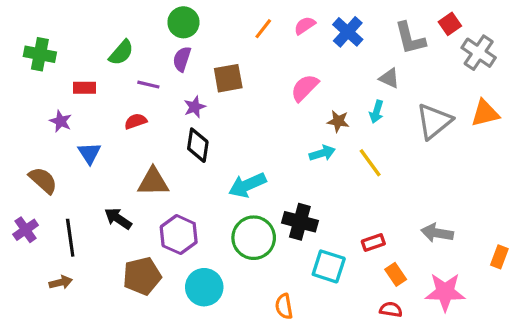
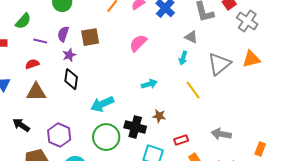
purple semicircle: (182, 59) -> (63, 34), moved
brown star: (338, 121) -> (159, 116), moved
yellow line: (370, 163) -> (193, 90), moved
brown triangle: (153, 182) -> (36, 92), moved

